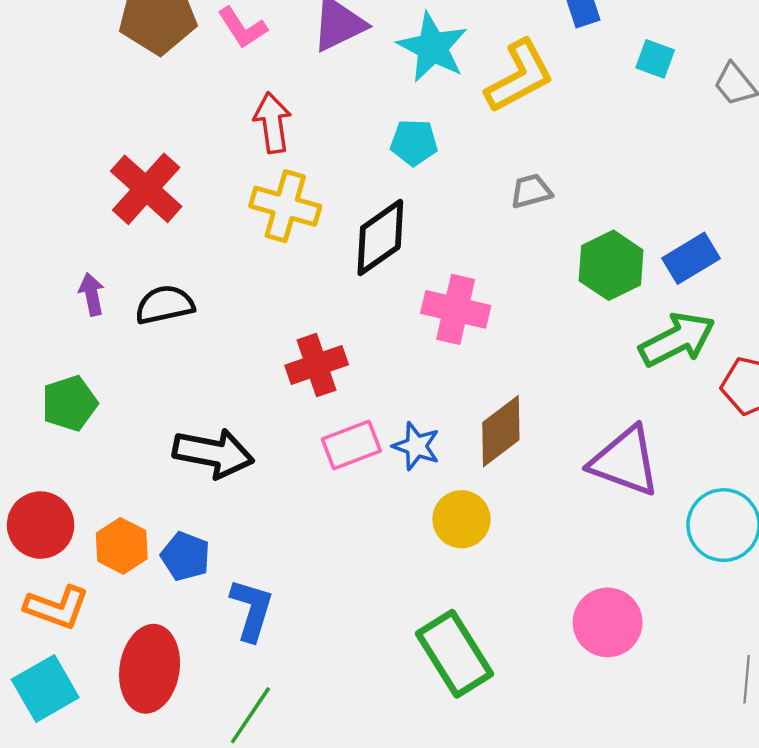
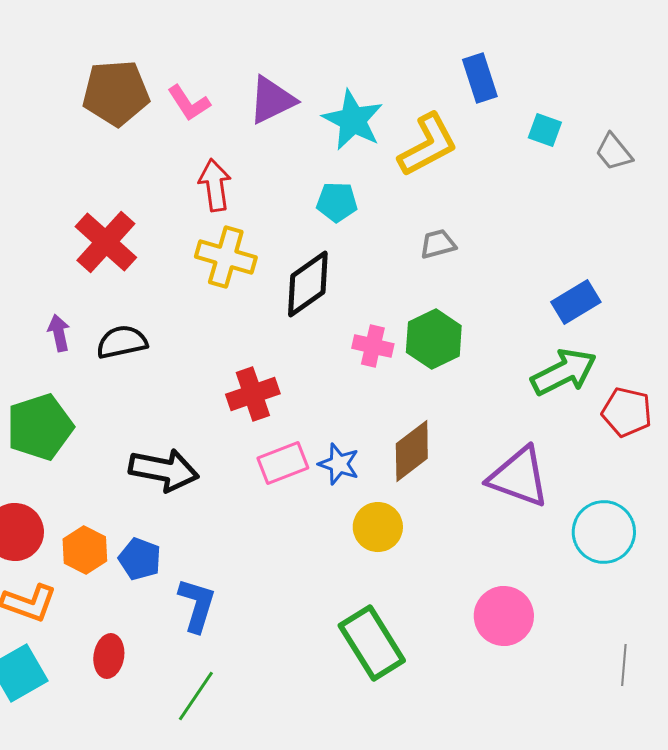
green hexagon: (611, 265) -> (434, 339), moved
pink cross: (456, 309) -> (373, 346), size x0.7
green pentagon: (70, 403) -> (40, 427), size x1.4
red ellipse: (150, 669) -> (109, 656), size x0.6

